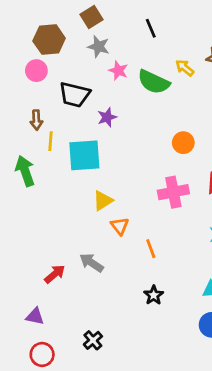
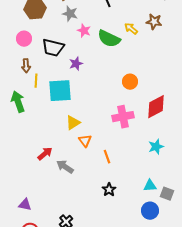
pink circle: (36, 71) -> (24, 39), moved
red arrow: (55, 274) -> (45, 154), moved

